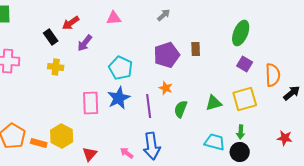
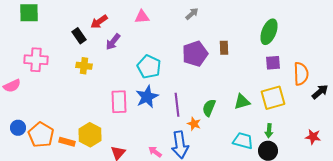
purple square: (245, 64) -> (273, 63), turned -35
orange star: (166, 88) -> (194, 124), moved

